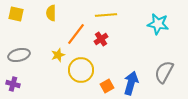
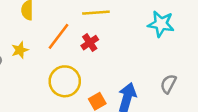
yellow star: (58, 55) -> (20, 50), moved
gray semicircle: (164, 72) -> (168, 84), size x0.7

